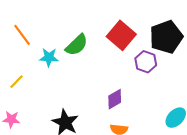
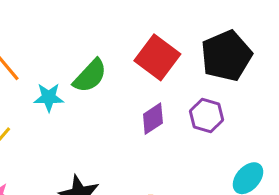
purple hexagon: (146, 62) -> (207, 115), moved
purple diamond: (115, 99) -> (153, 119), moved

